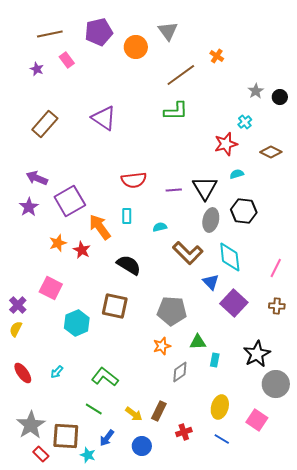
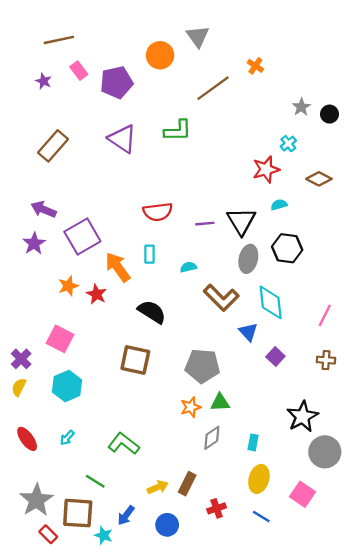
purple pentagon: (99, 32) -> (117, 82), moved
green L-shape: (176, 111) -> (178, 131), moved
purple square: (234, 303) -> (275, 357), size x0.6
cyan hexagon: (77, 323) -> (67, 386), moved
green triangle: (198, 342) -> (220, 402), moved
cyan rectangle: (215, 360) -> (253, 442), moved
green line: (94, 409) -> (95, 481), moved
yellow arrow: (134, 414) -> (158, 487), turned -60

